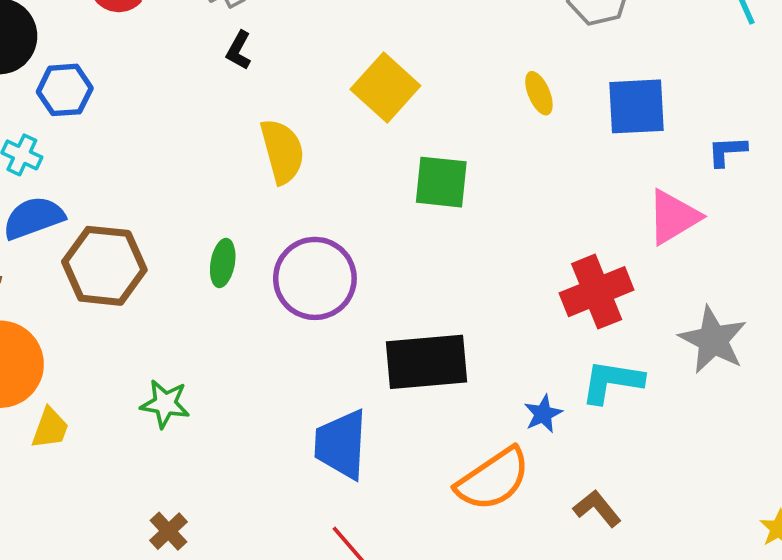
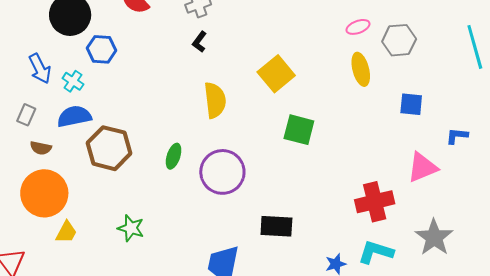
yellow ellipse: (539, 93) -> (361, 69), moved, size x1.4
blue square: (636, 106) -> (411, 104), size x0.7
black rectangle: (426, 362) -> (276, 226), size x0.7

